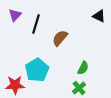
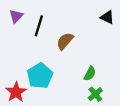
red star: (15, 85) -> (16, 92), turned -30
green cross: (79, 88) -> (95, 94), moved

